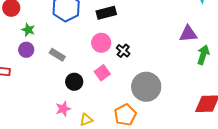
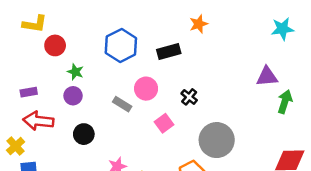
pink circle: (101, 43) -> (146, 89), moved
gray rectangle: (57, 55) -> (122, 104), moved
black circle: (74, 82) -> (84, 134), moved

